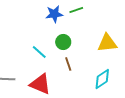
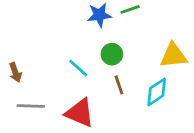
cyan diamond: (102, 79) -> (157, 92), moved

